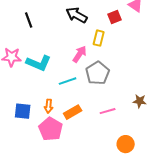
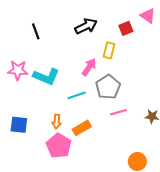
black arrow: (77, 15) -> (86, 26), turned 125
blue square: (23, 111) -> (19, 125), moved
pink line: (108, 111) -> (118, 112), moved

